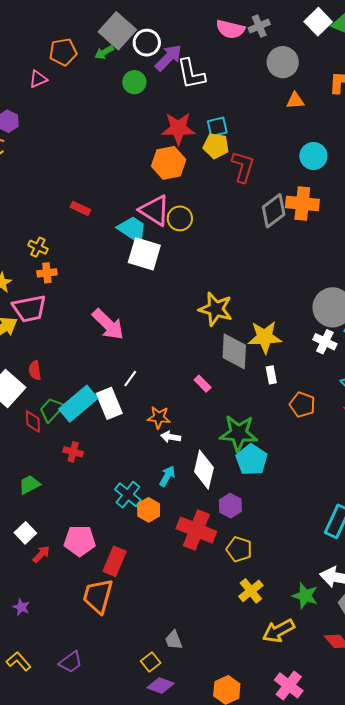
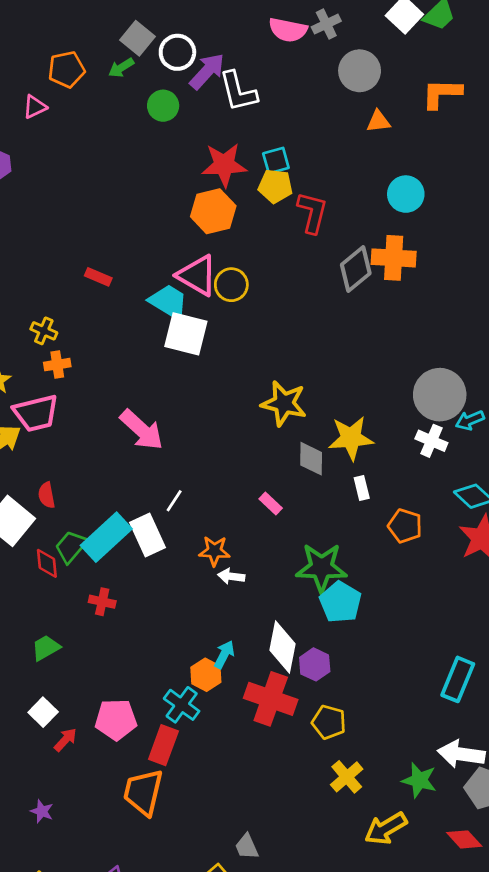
gray square: (117, 31) -> (137, 38), size x0.7
gray diamond: (234, 351) -> (311, 459), size x0.7
white diamond: (204, 470) -> (283, 647), moved
cyan arrow: (167, 476) -> (224, 654), moved
cyan cross: (128, 495) -> (182, 705), moved

